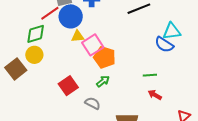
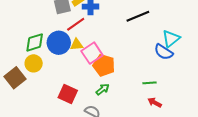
red line: (50, 13) -> (76, 24), moved
blue circle: (71, 16) -> (59, 43), moved
cyan triangle: (172, 31) -> (171, 39), turned -30
red square: (68, 86) -> (68, 94), turned -30

